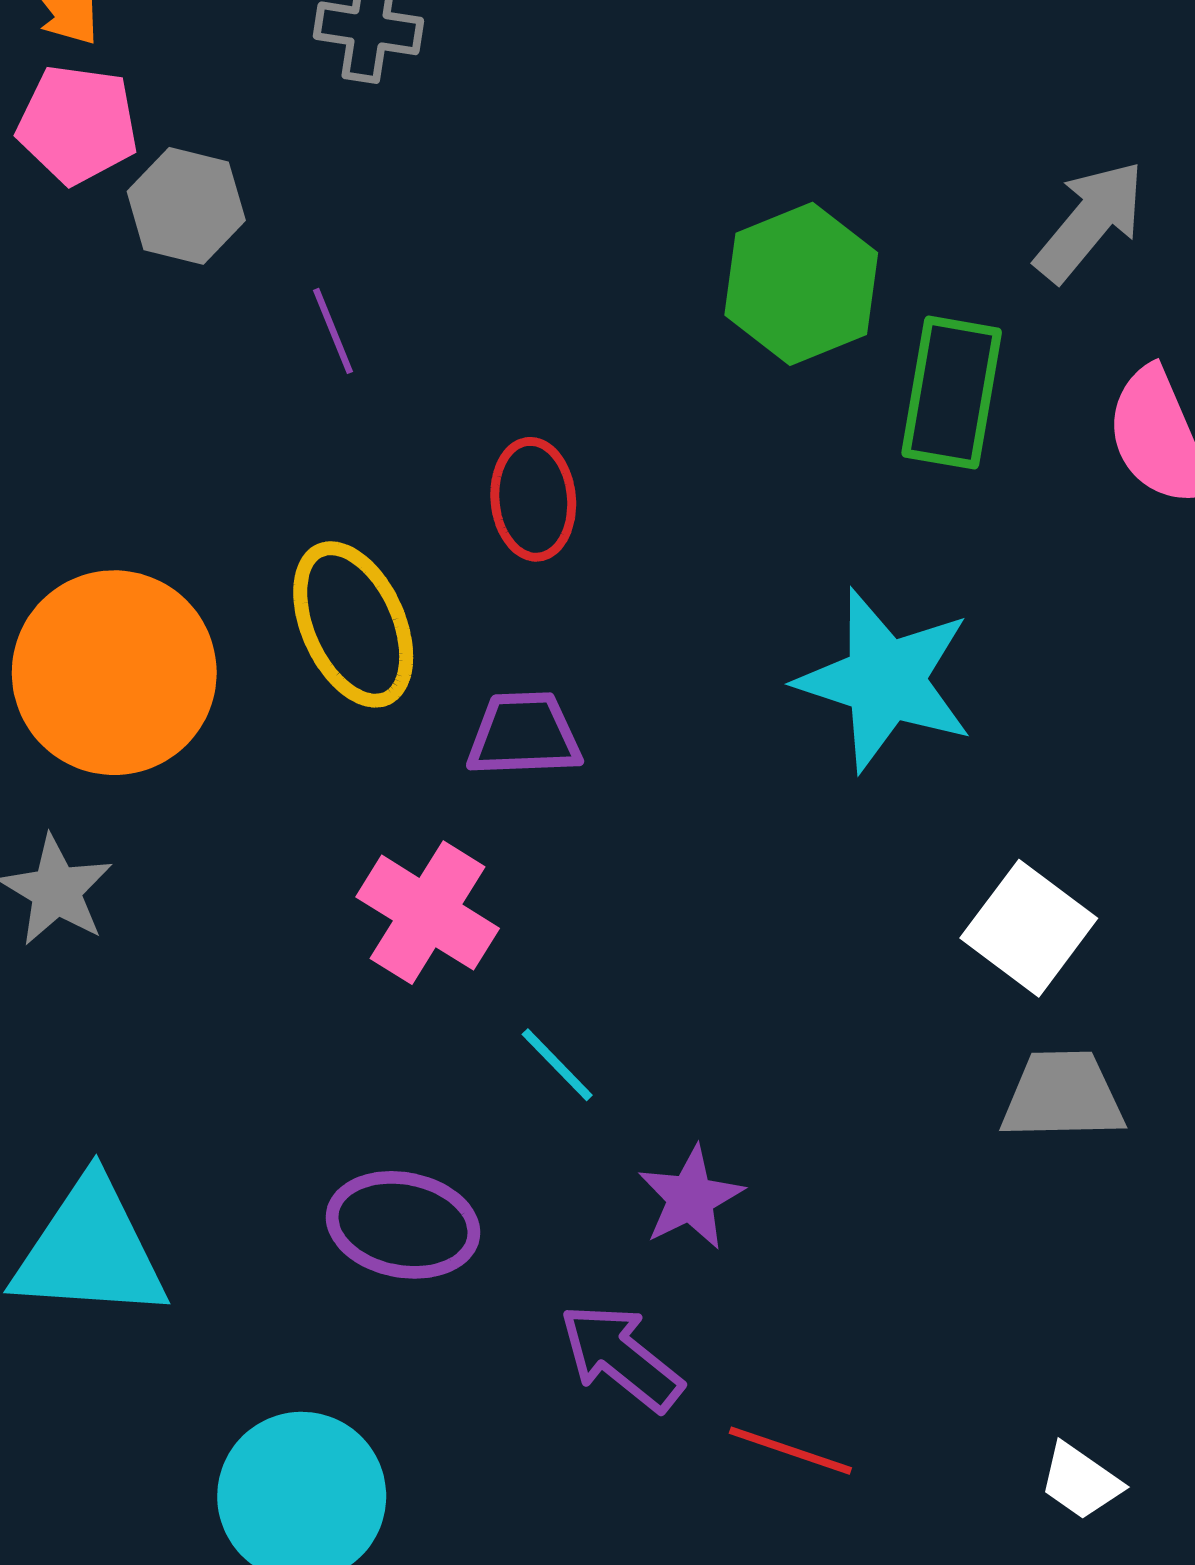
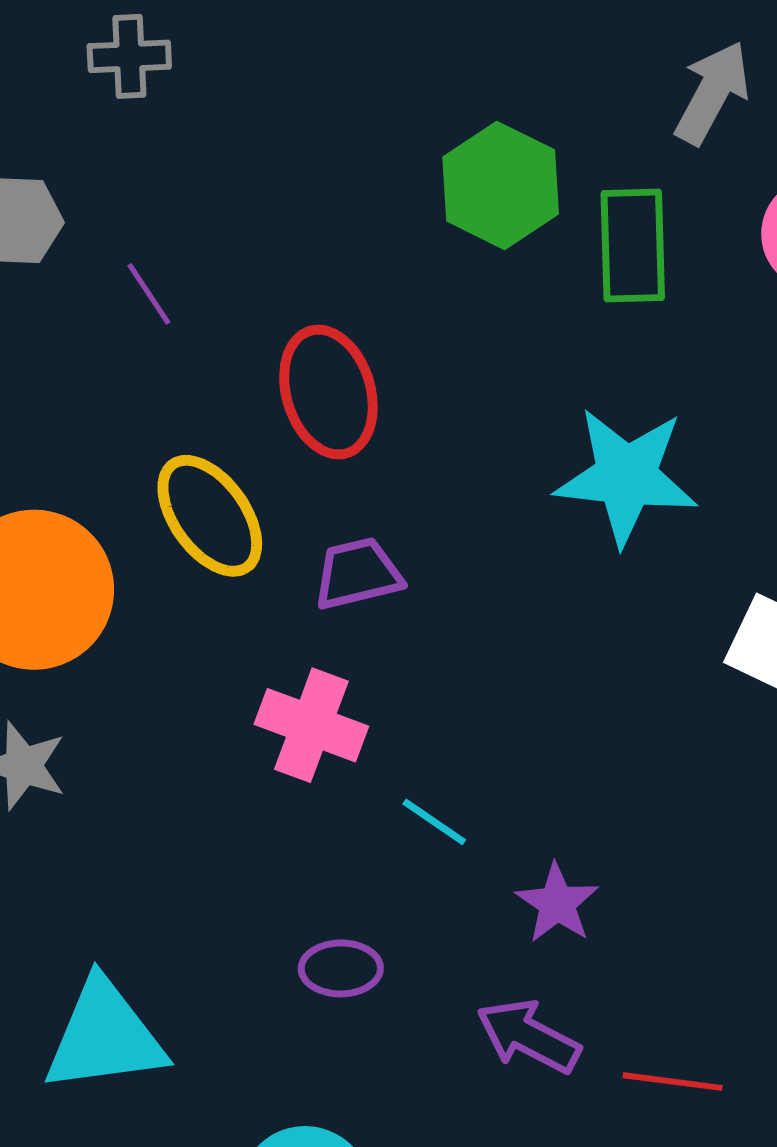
red ellipse: (533, 499) -> (328, 392), size x1.4
purple ellipse: (403, 1225) -> (341, 968), size x0.7

